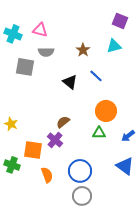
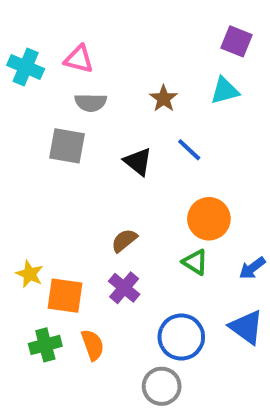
gray square: (25, 67) -> (67, 146), moved
yellow star: (11, 124) -> (30, 274), moved
green triangle: (99, 133) -> (195, 262), turned 32
purple cross: (55, 140) -> (124, 288), moved
green cross: (12, 165) -> (45, 345), moved, turned -35
blue circle: (80, 171) -> (181, 337), moved

